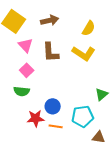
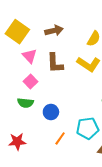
blue circle: (53, 106) -> (51, 112), moved
red star: (36, 118) -> (17, 142), moved
orange line: (56, 126) -> (60, 138), turned -64

